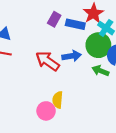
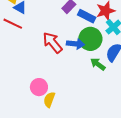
green circle: (98, 45) -> (90, 39), moved
yellow semicircle: (58, 100) -> (49, 100), moved

